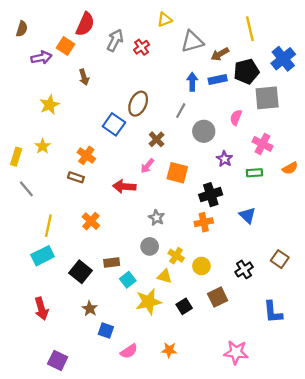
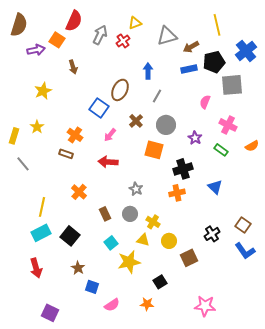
yellow triangle: (165, 20) -> (135, 23), moved
brown semicircle: (22, 29) -> (19, 25), size x1.6
blue arrow: (192, 82) -> (148, 71), moved
gray circle: (204, 131) -> (166, 125), moved
pink arrow: (147, 166) -> (110, 135), moved
green rectangle: (254, 173) -> (221, 150), turned 40
yellow line: (48, 226) -> (42, 207), moved
cyan rectangle: (43, 256) -> (41, 233), moved
brown rectangle: (112, 263) -> (105, 214), moved, turned 72
yellow circle: (201, 266) -> (169, 241), moved
black square: (184, 306) -> (160, 282), moved
blue L-shape: (273, 312) -> (245, 251), moved, turned -30

